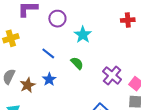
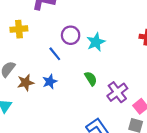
purple circle: (57, 19) -> (71, 35), moved
green semicircle: (77, 63) -> (91, 79), moved

